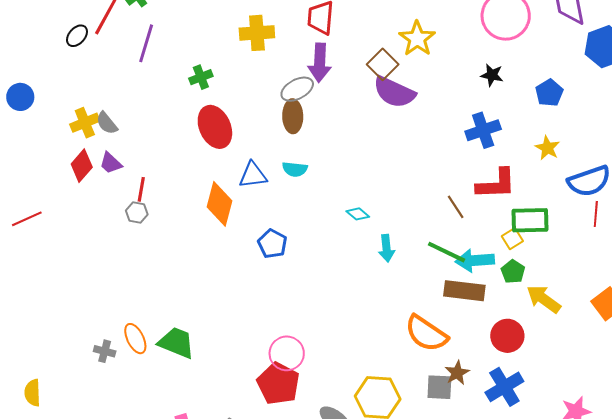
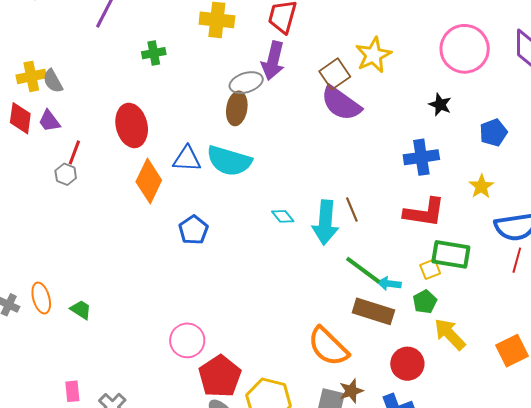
red ellipse: (215, 127) -> (132, 125), moved
red diamond: (82, 166) -> (20, 118), turned -44
cyan semicircle: (295, 169) -> (229, 161), size x1.8
brown line: (456, 207) -> (352, 210), moved
cyan arrow: (387, 248) -> (325, 222), moved, size x1.6
cyan arrow: (475, 260) -> (389, 284), size x0.6
green trapezoid: (176, 343) -> (81, 310), size x0.6
red pentagon: (278, 384) -> (220, 376), moved

